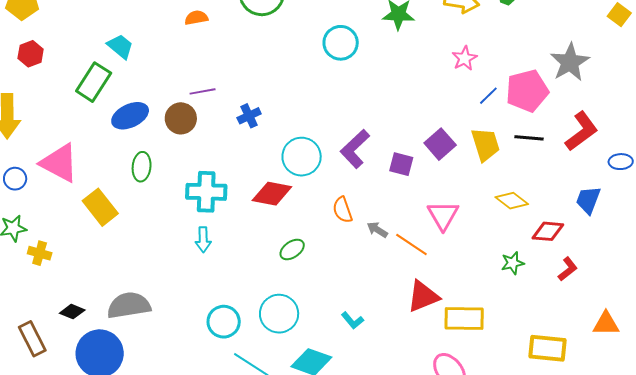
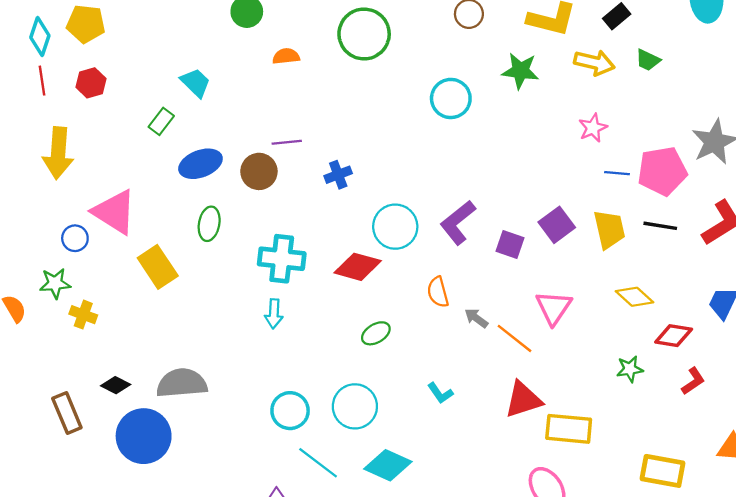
green rectangle: (94, 82) -> (161, 121), size x0.6
blue line: (488, 96) -> (617, 173), turned 45
blue circle: (15, 179) -> (75, 238), moved
cyan L-shape: (352, 320) -> (440, 393), moved

